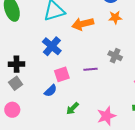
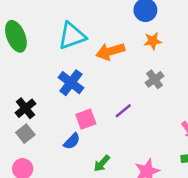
gray cross: (115, 56) -> (155, 79), moved, turned 32
black cross: (17, 64) -> (25, 108), turned -35
purple line: (90, 69) -> (123, 111), turned -32

